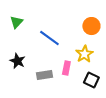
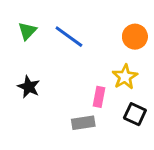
blue line: (49, 38) -> (69, 37), moved
gray rectangle: (44, 75) -> (83, 123), moved

